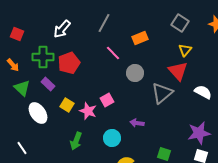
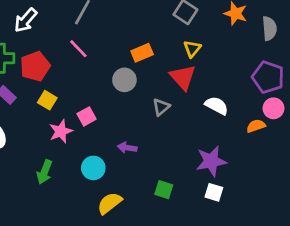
orange rectangle: (140, 38) -> (142, 53), moved
pink line: (113, 53) -> (78, 49), moved
gray triangle: (162, 93) -> (161, 107), size x0.6
yellow square: (67, 105) -> (47, 100), moved
pink star: (88, 111) -> (61, 131), turned 30

